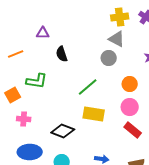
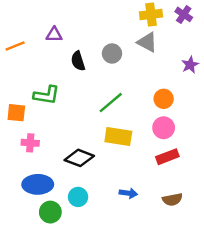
orange line: (16, 54) -> (15, 46), moved
gray circle: (109, 58) -> (112, 53), moved
orange square: (13, 95) -> (16, 113), turned 35
red rectangle: (133, 130) -> (167, 157), turned -60

